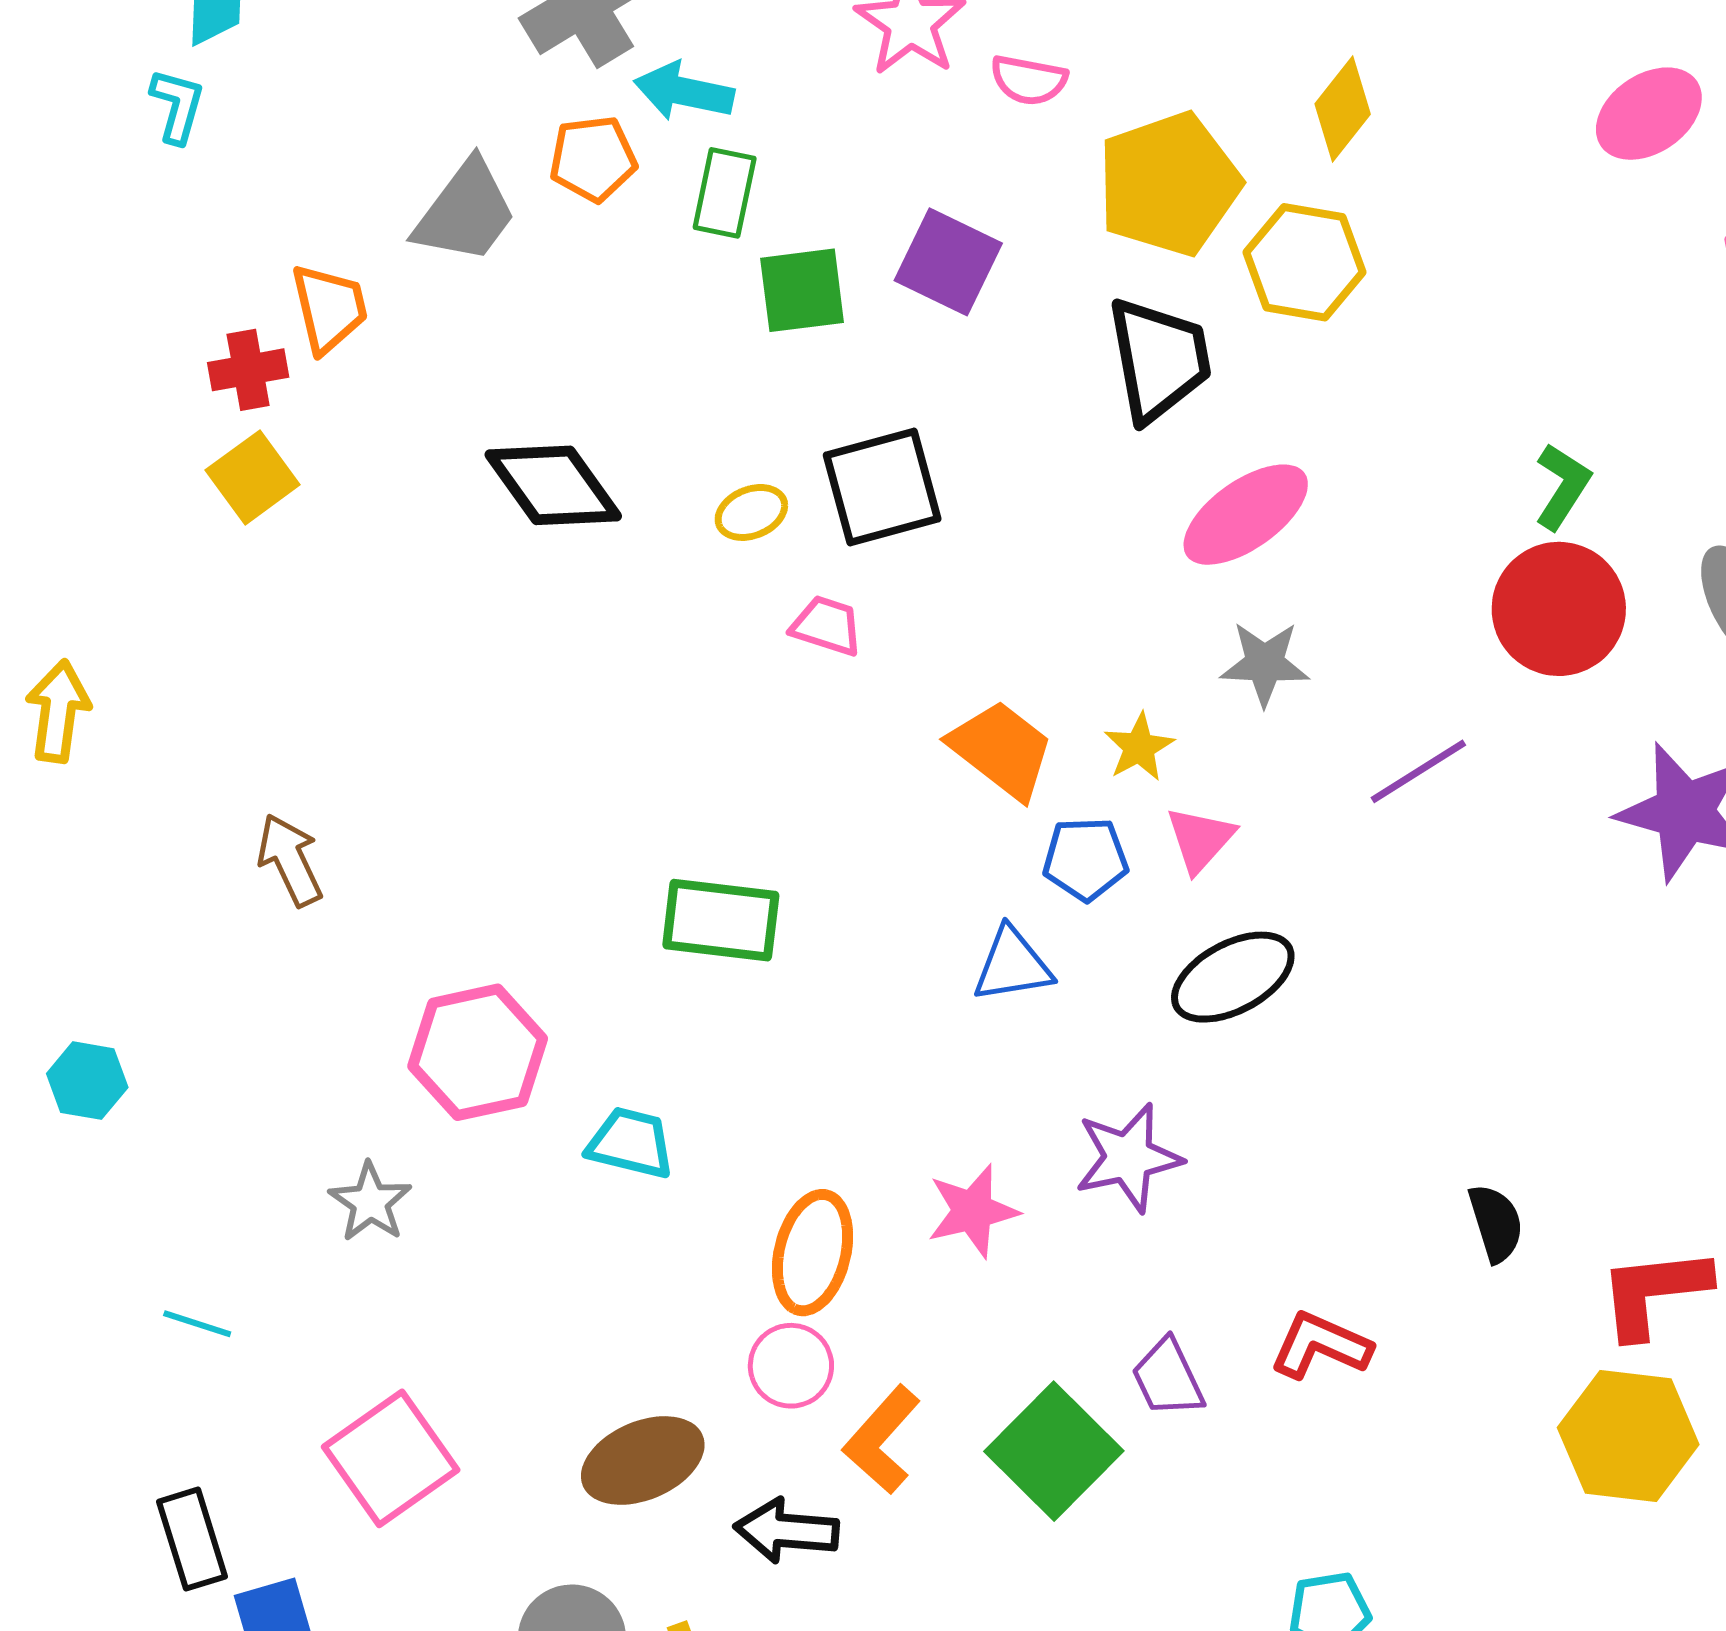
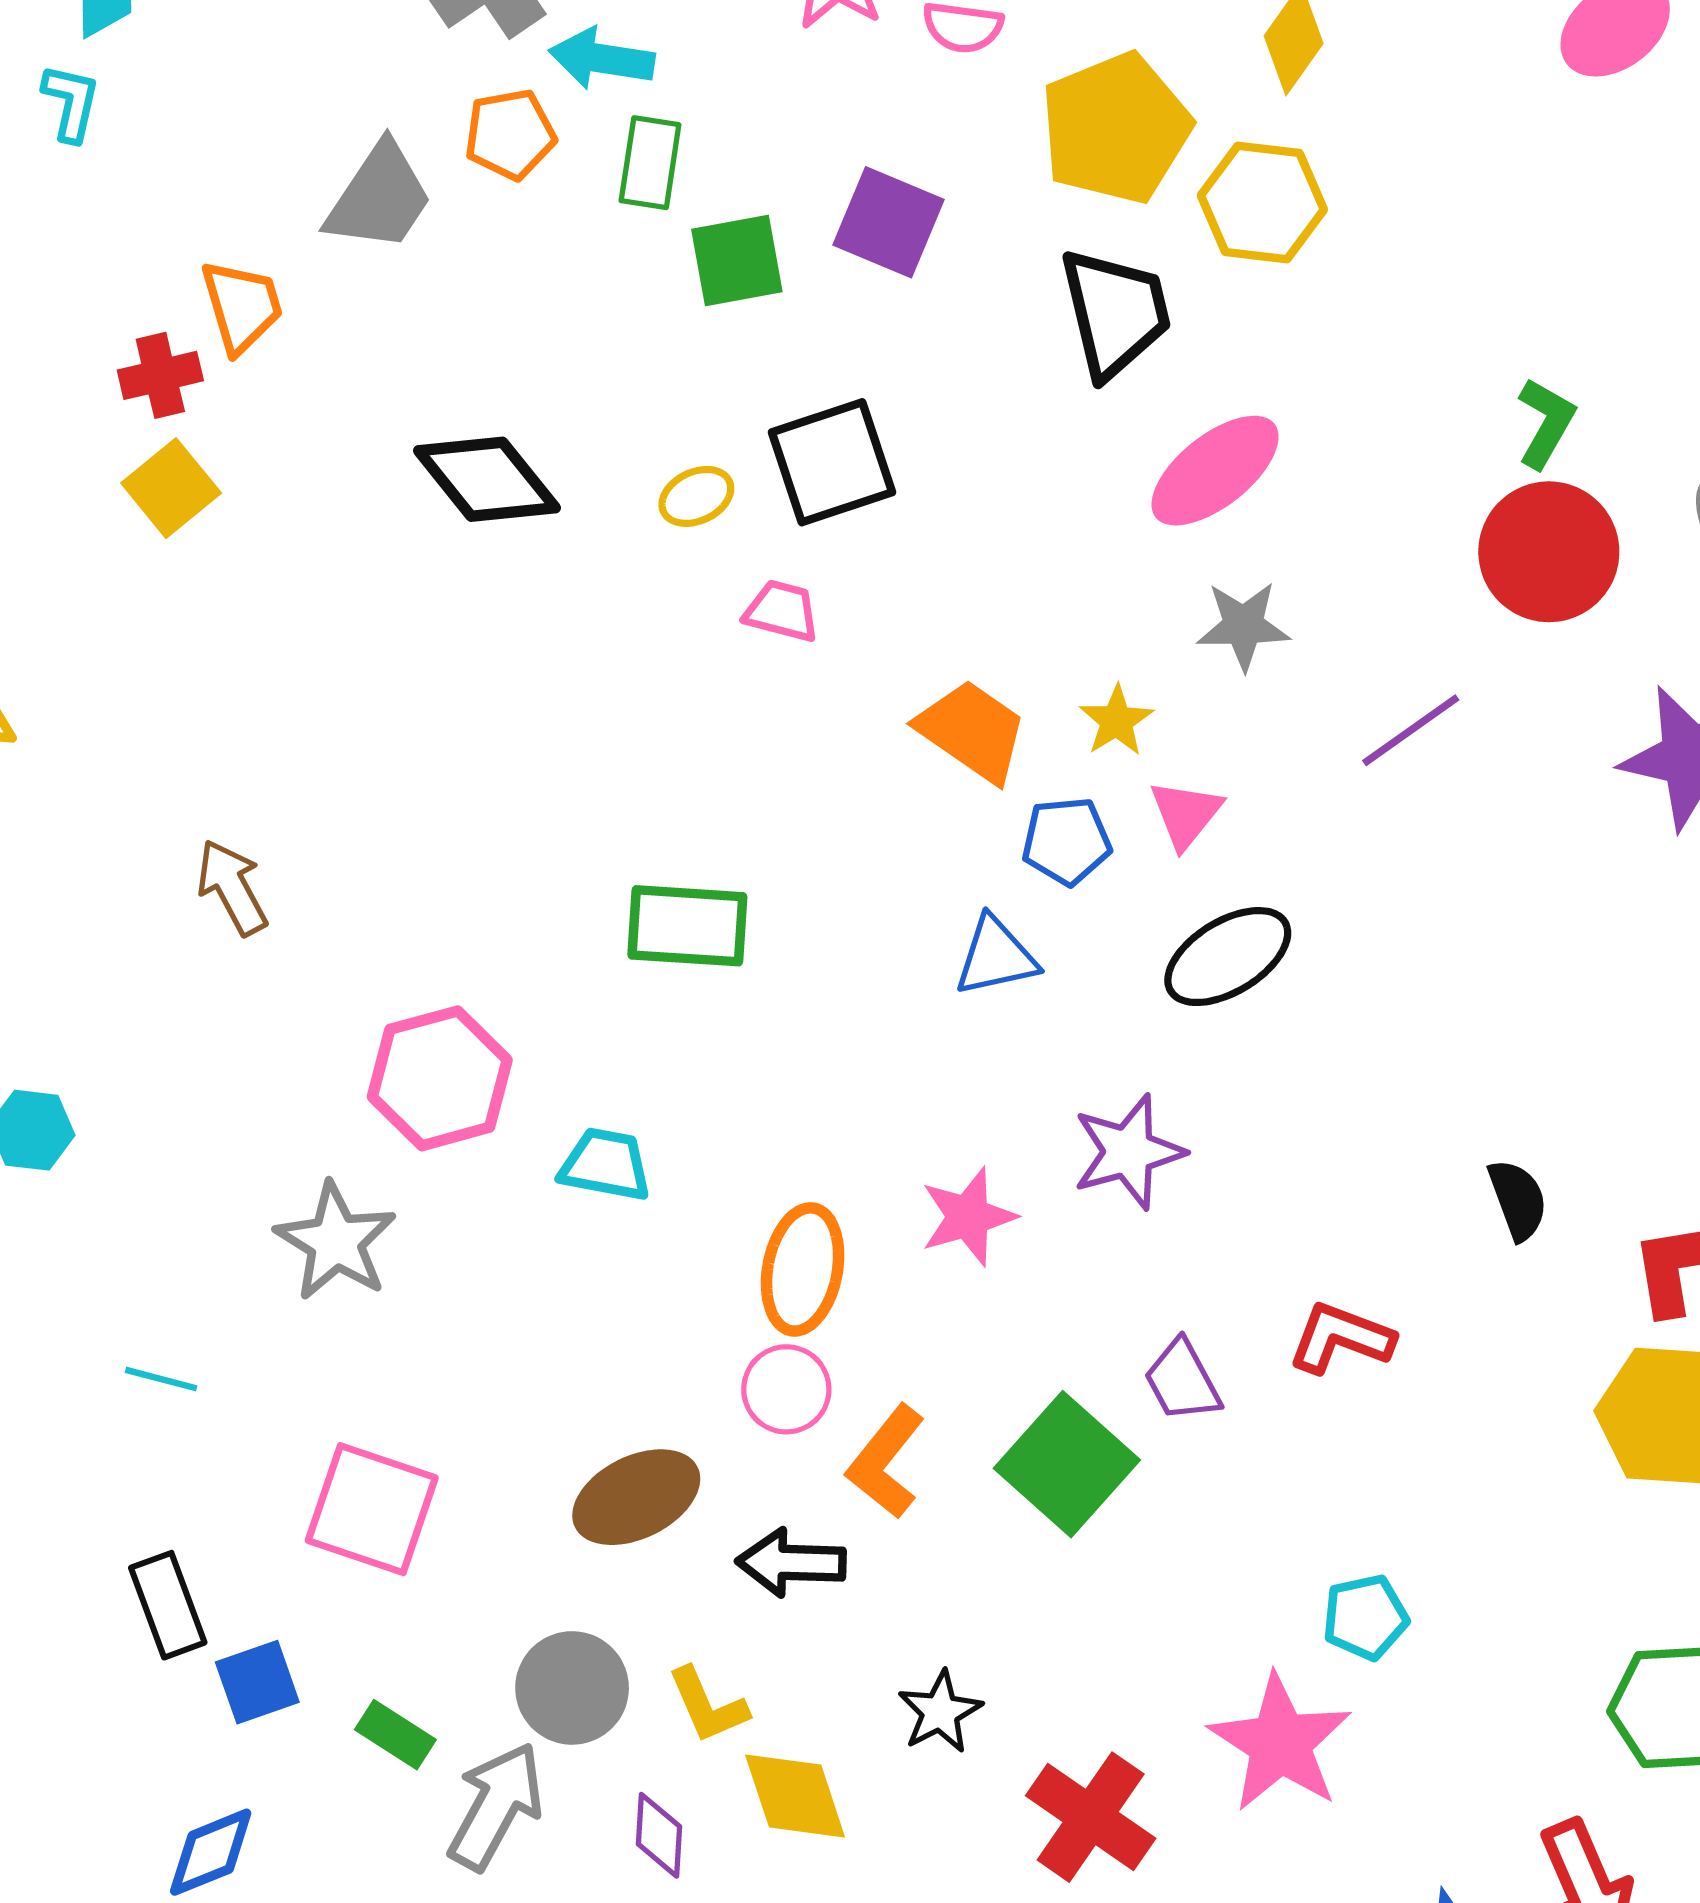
gray star: (370, 1202) -> (336, 1242), size x1.4
pink square: (391, 1458) -> (372, 1509), turned -33

